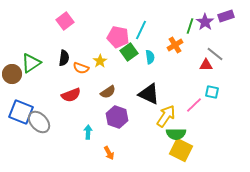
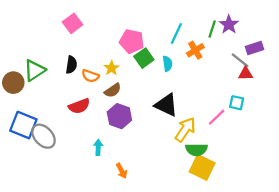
purple rectangle: (226, 16) -> (255, 48), moved
cyan line: (141, 30) -> (176, 33), moved
red triangle: (206, 65) -> (246, 74), moved
brown semicircle: (108, 92) -> (113, 90), moved
purple hexagon: (117, 117) -> (119, 116), moved

